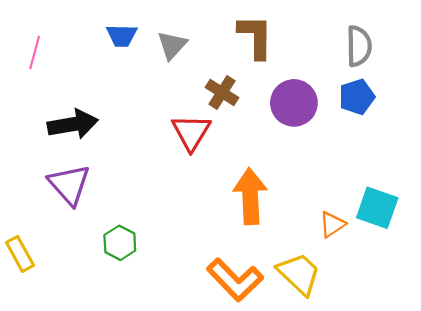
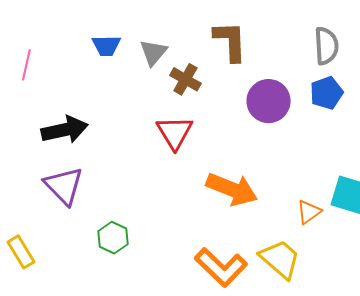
brown cross: (222, 92) -> (185, 79), moved
orange arrow: (250, 196) -> (232, 189), turned 117

